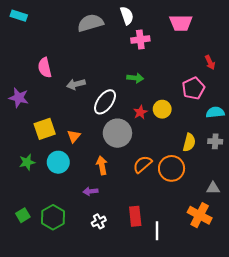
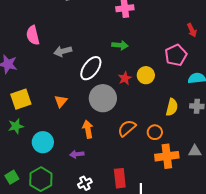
yellow square: (45, 129) -> (21, 99), moved
cyan circle: (58, 162) -> (43, 142), moved
orange circle: (172, 168) -> (155, 132), size x0.6
orange cross: (200, 215) -> (167, 156), moved, turned -35

